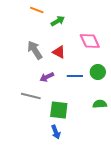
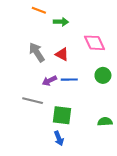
green arrow: (58, 21) -> (61, 22), turned 32
blue line: (75, 76) -> (69, 80), moved
green semicircle: (100, 104) -> (105, 122), moved

